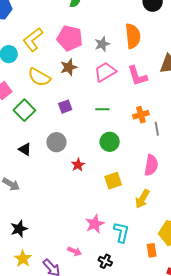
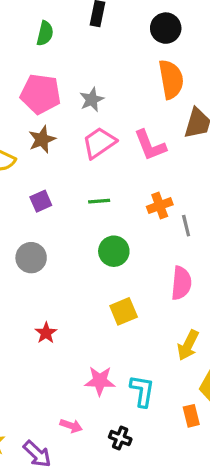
orange semicircle: (133, 36) -> (171, 79), moved
red star: (78, 165) -> (46, 333), moved
yellow arrow: (142, 199) -> (188, 345), moved
pink star: (95, 224) -> (100, 381), turned 30

